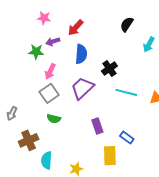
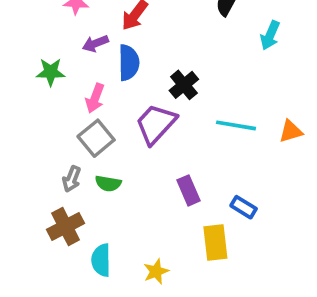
green star: (36, 52) -> (51, 72), moved
blue semicircle: (81, 54) -> (129, 63), moved
black cross: (109, 68) -> (184, 85), moved
gray arrow: (12, 113) -> (72, 179), moved

